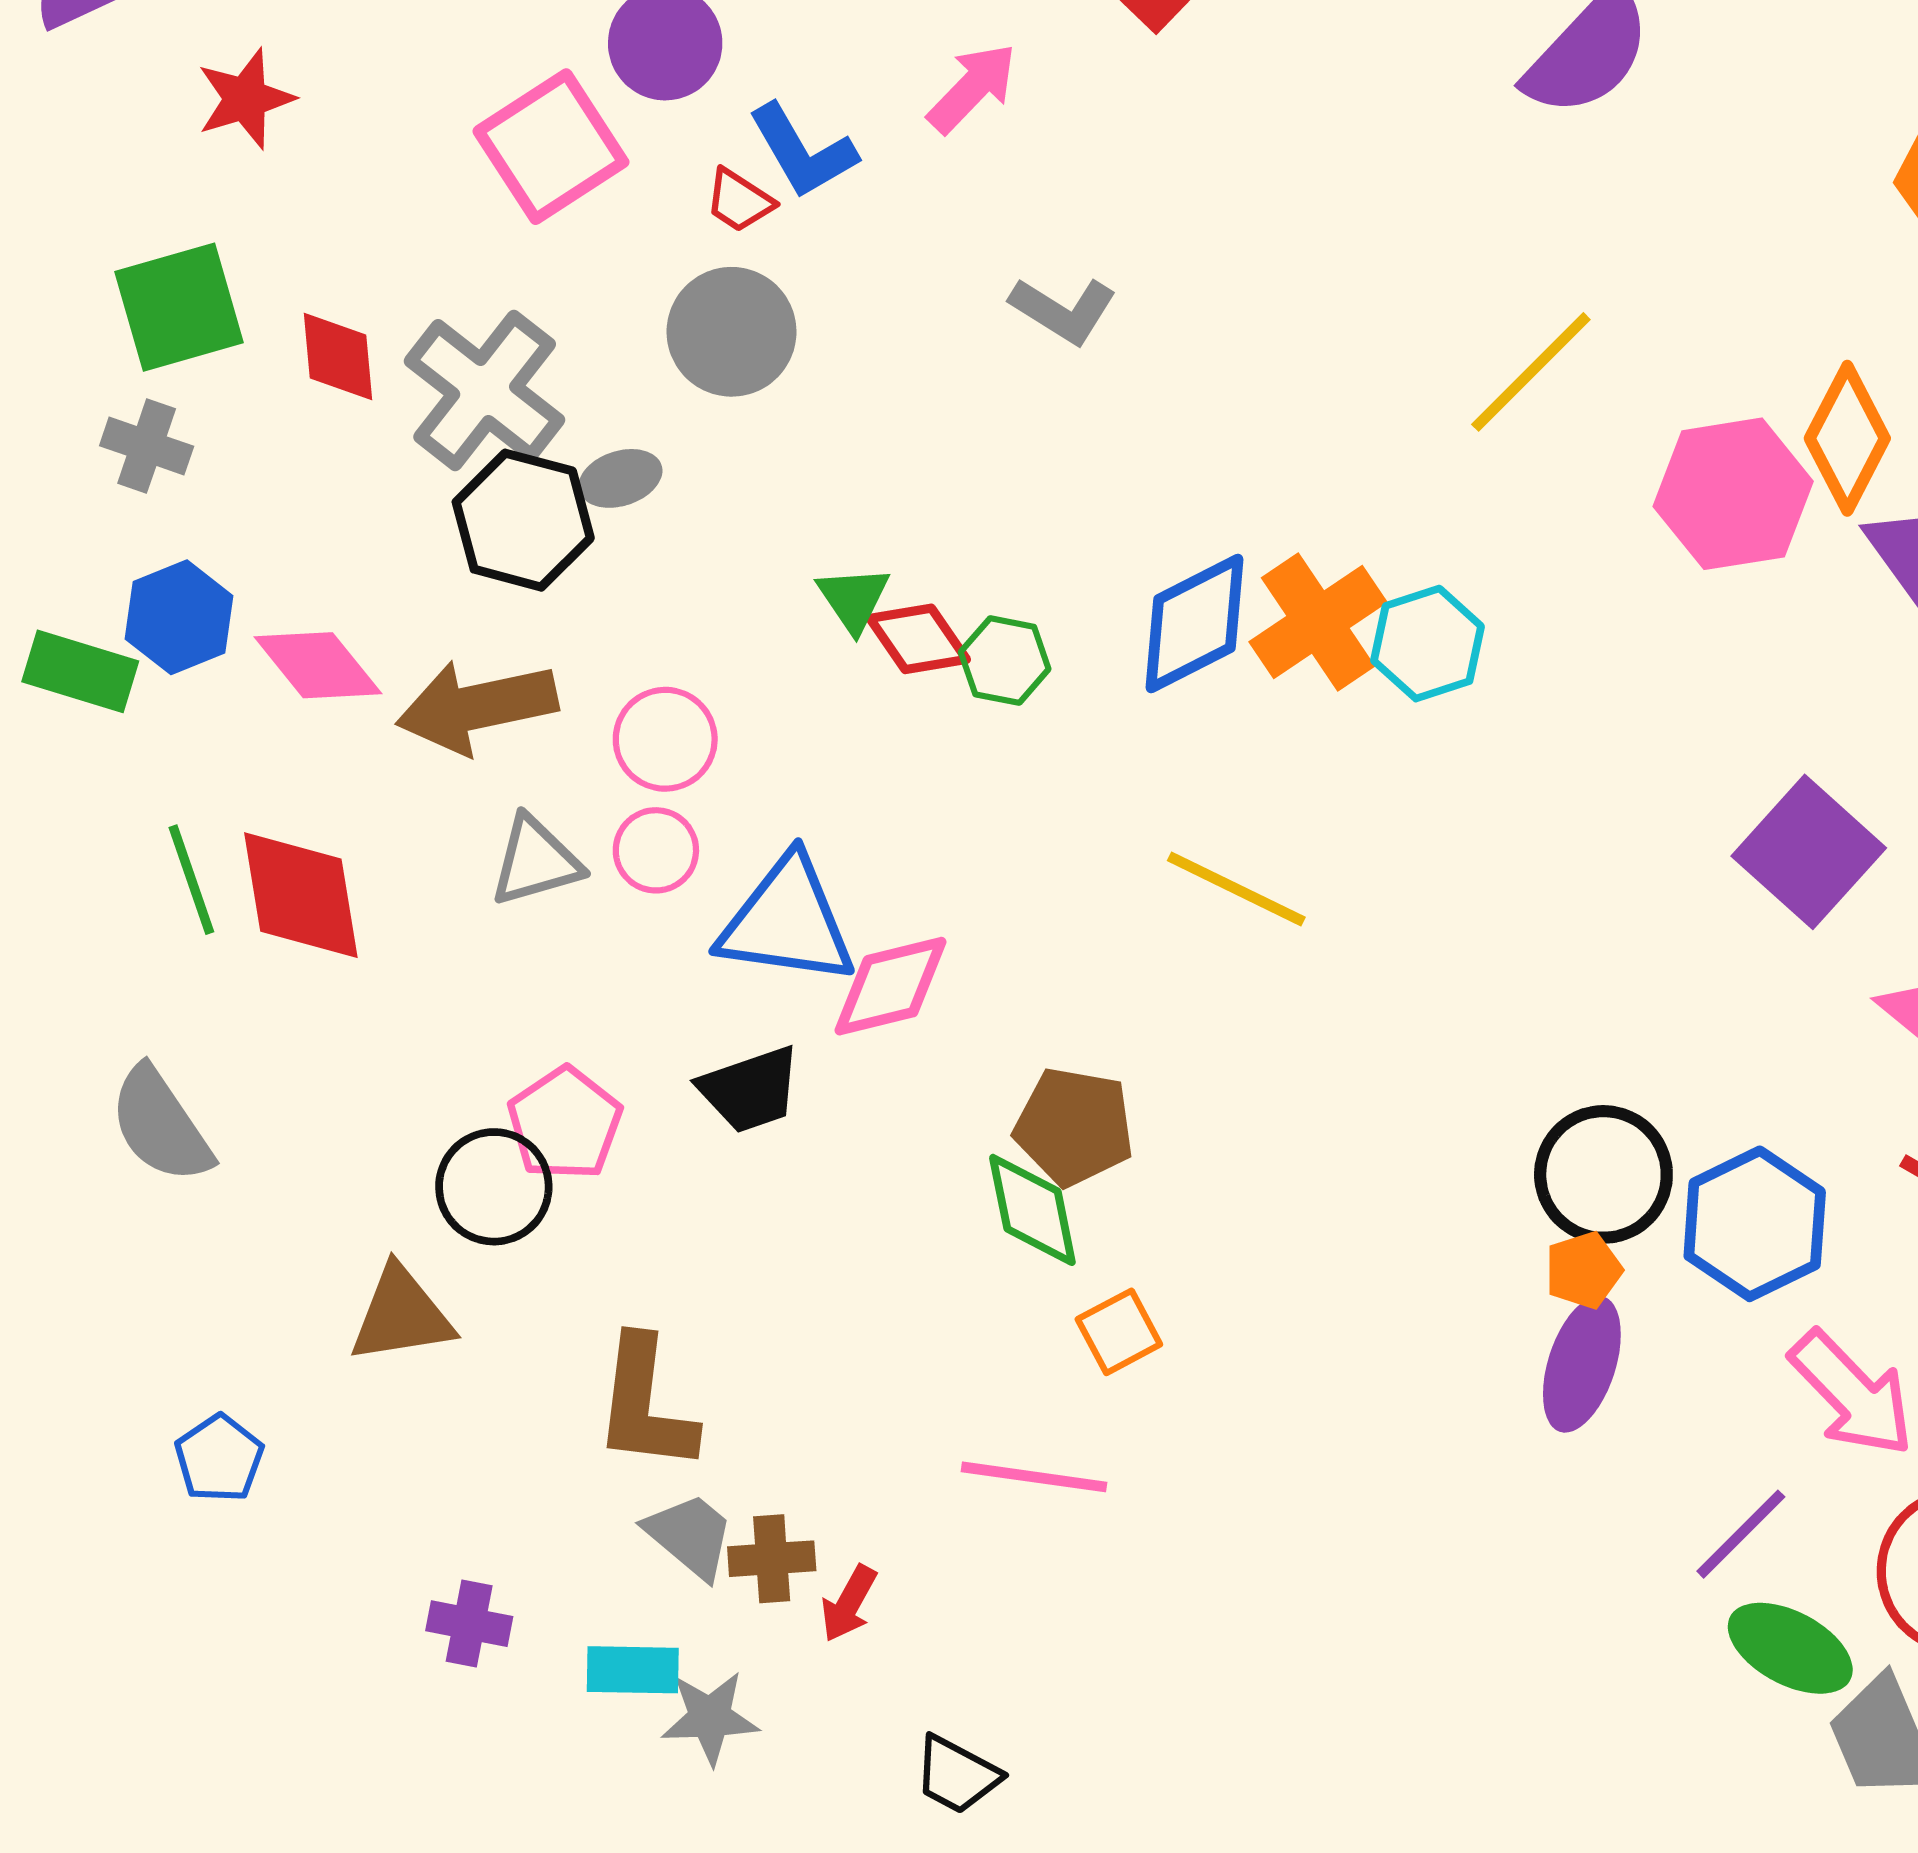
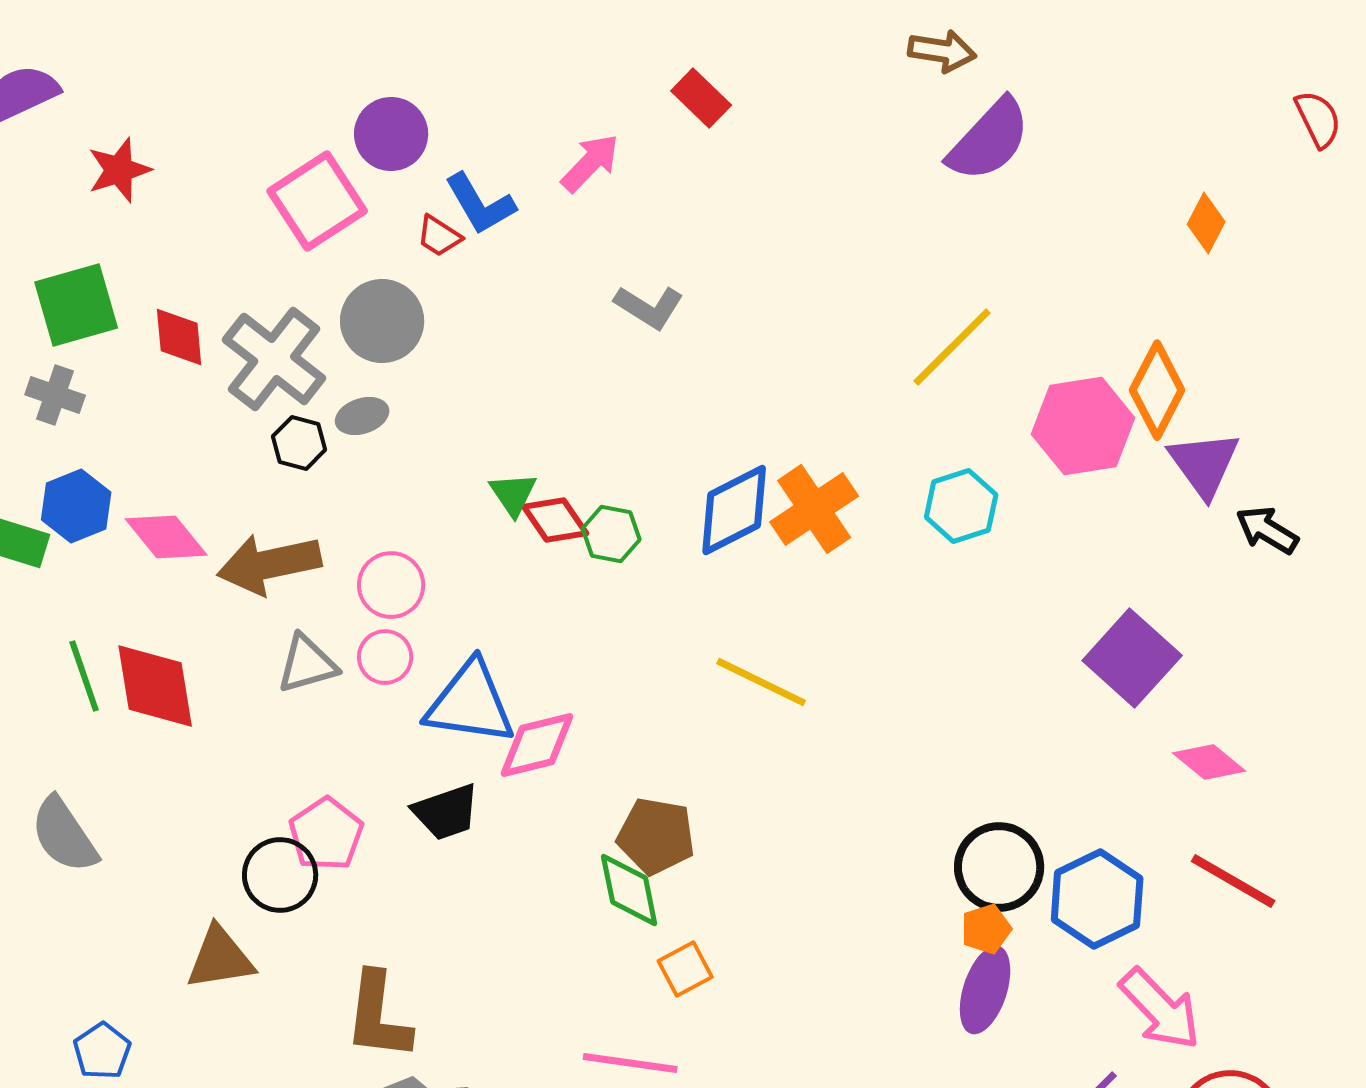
gray circle: (732, 332) -> (382, 321), moved
black hexagon: (523, 520) -> (299, 443), size x0.6
cyan hexagon: (1428, 644) -> (961, 506), moved

